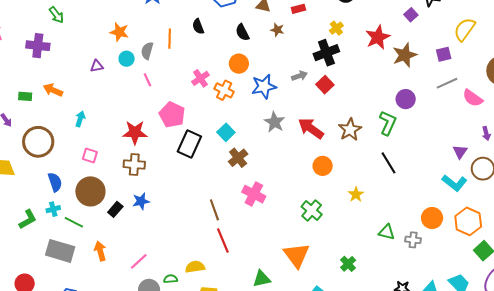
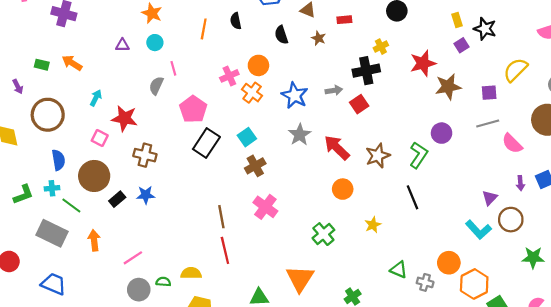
gray semicircle: (147, 51) -> (156, 86), moved
orange circle: (239, 64) -> (258, 65), moved
blue star: (264, 86) -> (295, 95), turned 30
red star: (135, 132) -> (125, 118), moved
orange hexagon: (468, 221) -> (474, 284), moved

